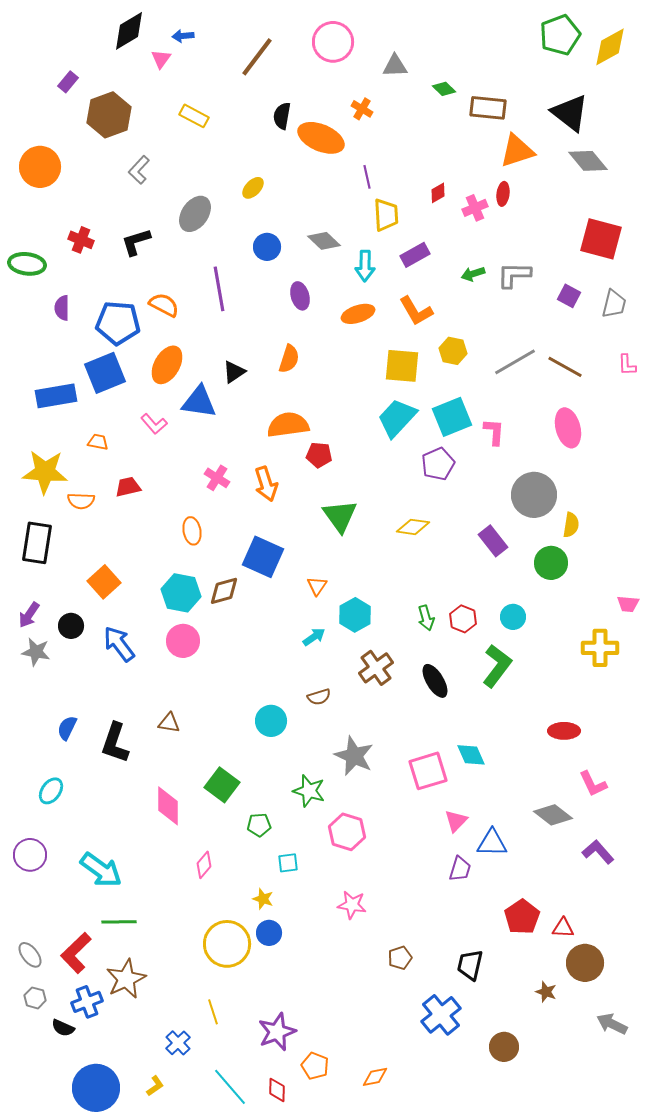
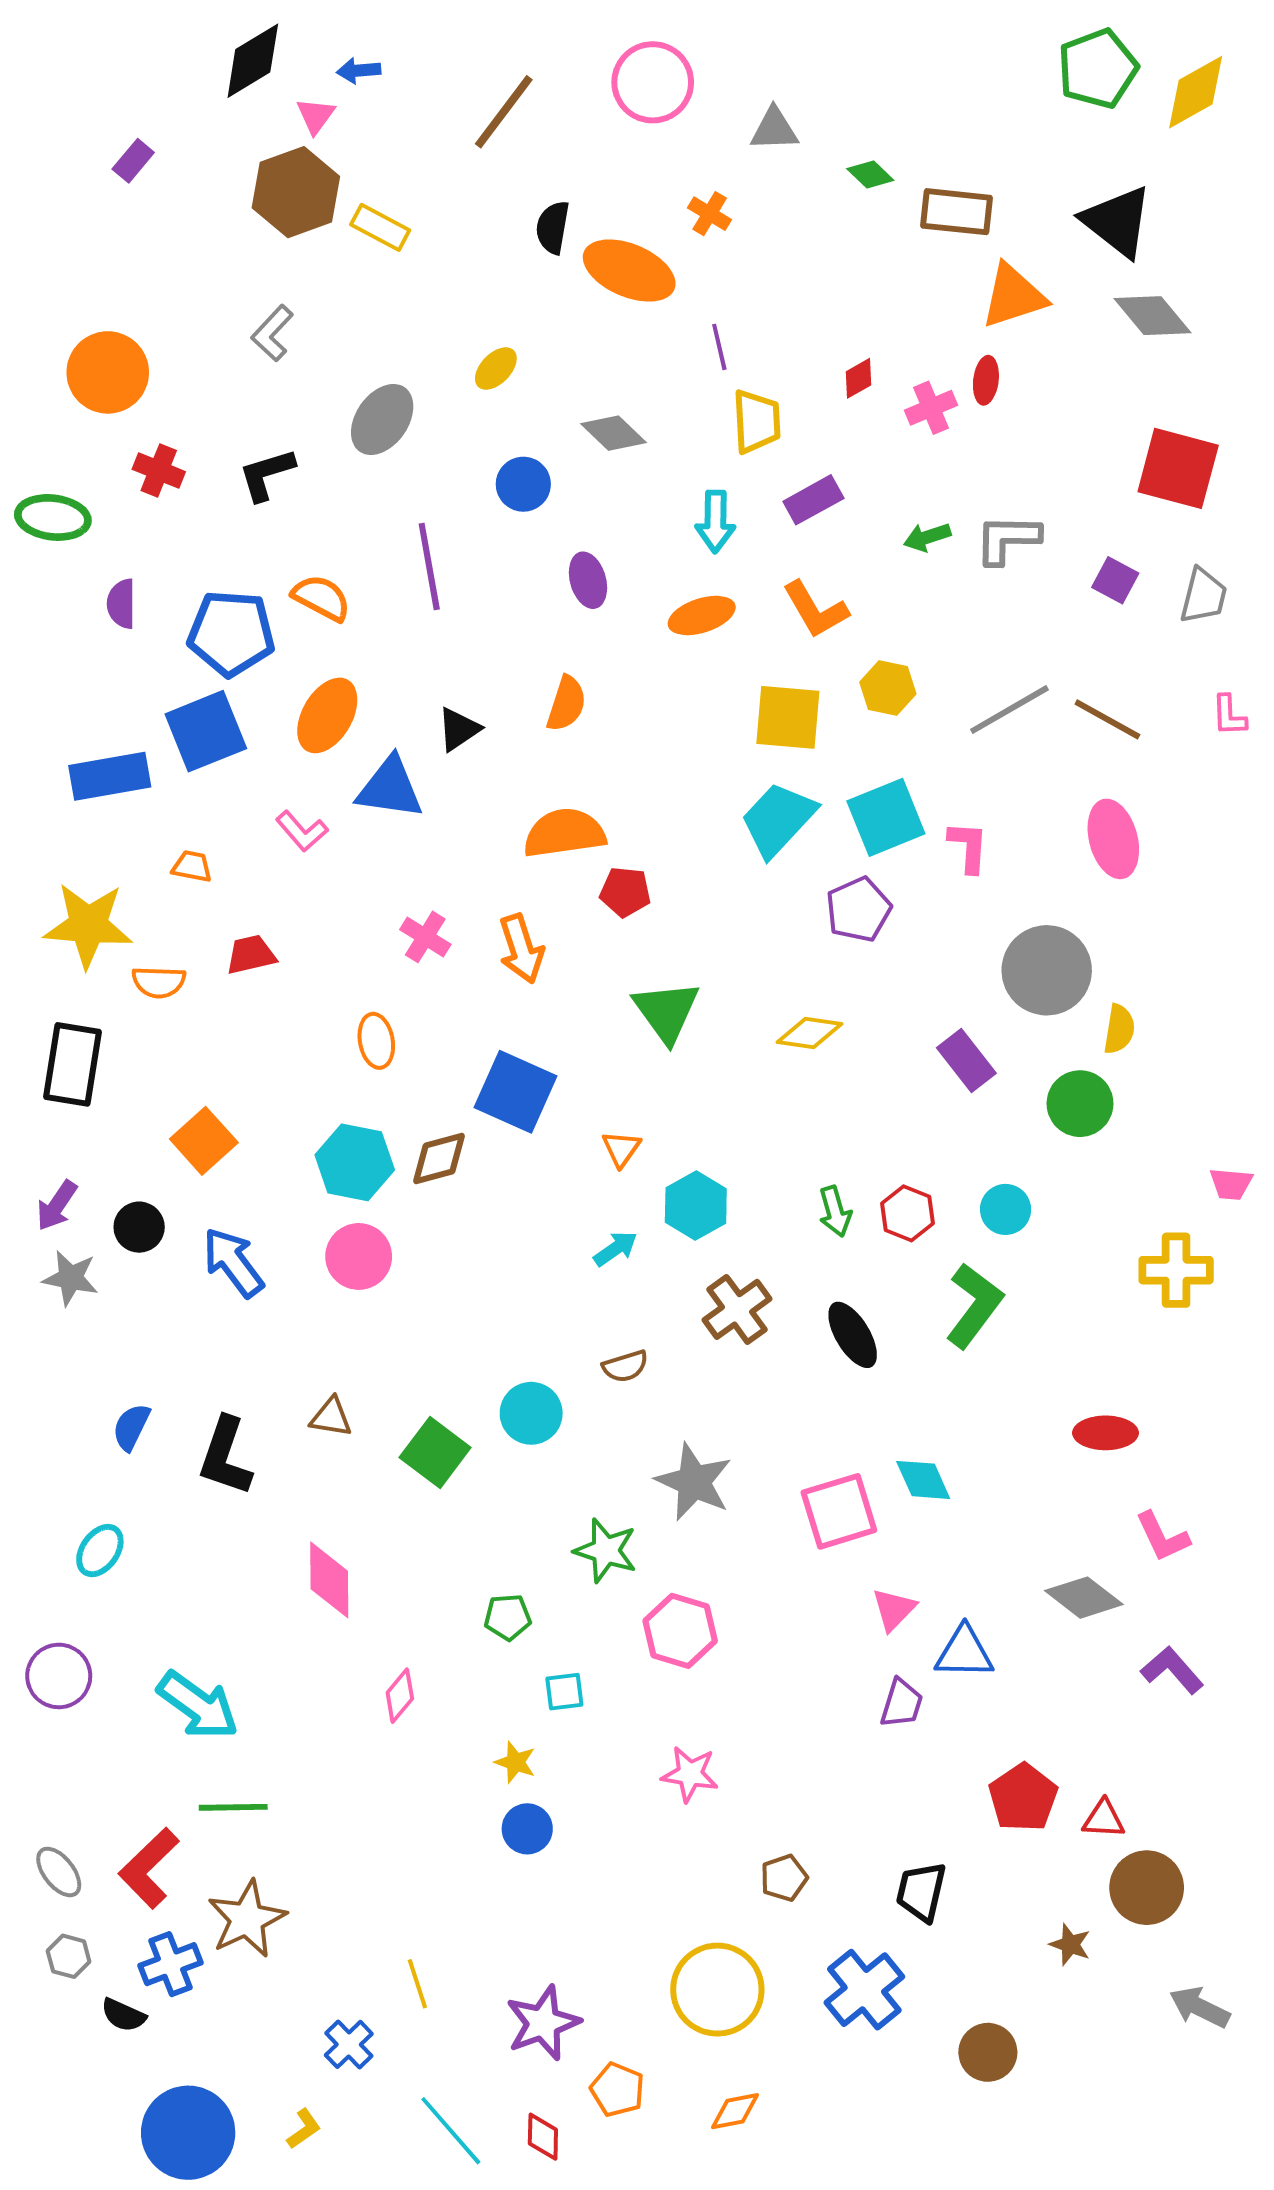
brown hexagon: (109, 115) -> (296, 192), moved
orange circle: (40, 167) -> (108, 372), moved
gray diamond: (324, 241) -> (613, 433), moved
green square: (222, 785) -> (435, 1453), moved
yellow circle: (227, 944) -> (717, 1990), moved

